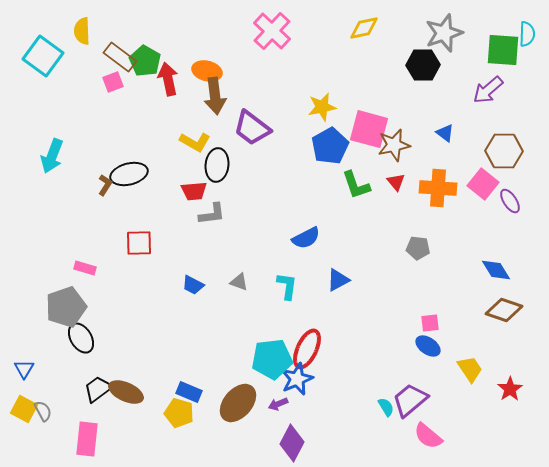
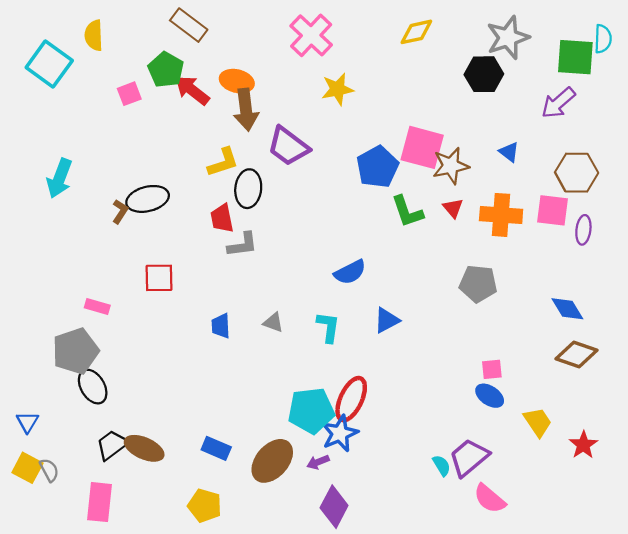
brown rectangle: (120, 57) -> (189, 25), moved
red arrow: (168, 79) -> (192, 90), turned -40
yellow star: (322, 107) -> (337, 89), moved
yellow L-shape: (195, 142) -> (223, 162), turned -48
pink square: (483, 184) -> (553, 210), turned -32
red trapezoid: (194, 191) -> (222, 218), turned 84
purple ellipse: (510, 201) -> (583, 230), turned 40
gray pentagon: (418, 248) -> (478, 284), size x1.4
blue trapezoid: (193, 285) -> (221, 326), turned 60
yellow pentagon: (179, 413) -> (205, 506), moved

